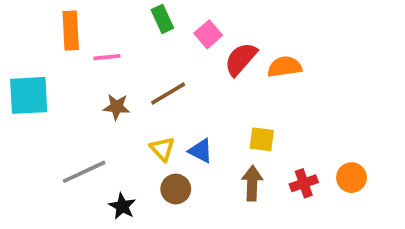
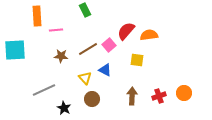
pink square: (208, 34) -> (109, 45), moved
yellow square: (262, 139) -> (137, 60), moved
blue triangle: (201, 151) -> (105, 70), moved

